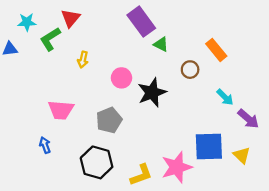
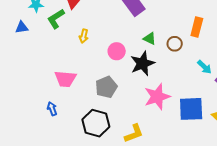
green triangle: (161, 44) -> (150, 39), moved
orange rectangle: (216, 50) -> (197, 27), turned 54
pink star: (177, 167) -> (157, 97), moved

